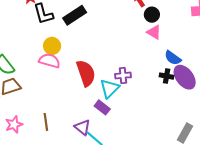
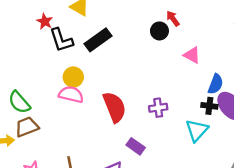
black circle: (152, 15) -> (159, 31), moved
blue semicircle: (173, 58) -> (216, 84), turned -102
cyan triangle: (110, 88) -> (197, 130), moved

